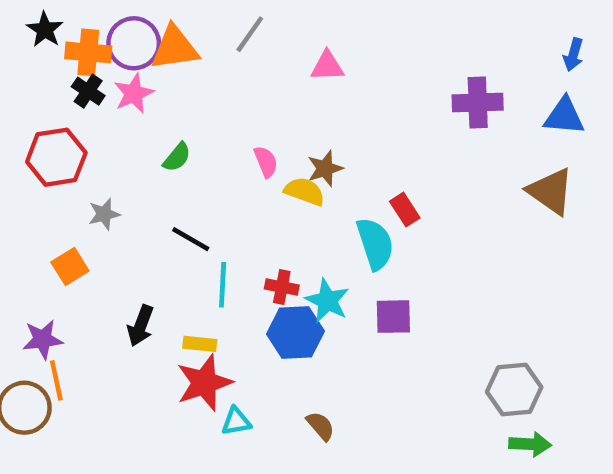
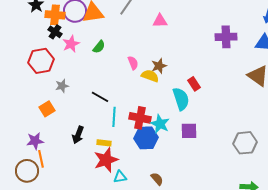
pink star: (134, 93) -> (71, 44), moved
green semicircle: (177, 157) -> (99, 47), moved
red cross: (282, 287) -> (140, 118), size x1.5
gray hexagon: (514, 389) -> (245, 143), moved

